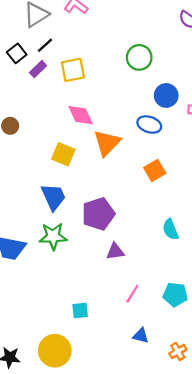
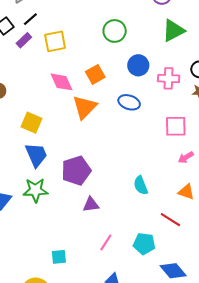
blue ellipse: (149, 125) -> (129, 102), moved
yellow square: (63, 154) -> (31, 123), moved
orange square: (155, 171) -> (95, 74), moved

